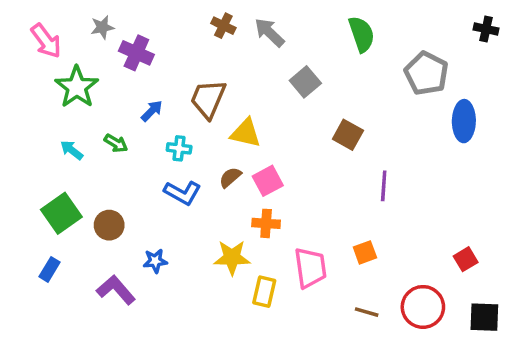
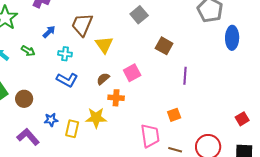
yellow triangle: (246, 133) -> (104, 45), turned 42
brown semicircle: (230, 177) -> (103, 79), moved
pink square: (268, 181) -> (132, 73), moved
red square: (466, 259) -> (242, 119), moved
pink trapezoid: (310, 268) -> (150, 136), moved
yellow rectangle: (264, 292) -> (72, 129), moved

